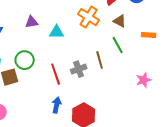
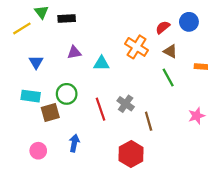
brown line: (100, 60) -> (149, 121), moved
gray cross: (79, 69) -> (126, 104), turned -35
blue arrow: (57, 105) -> (74, 143), moved

